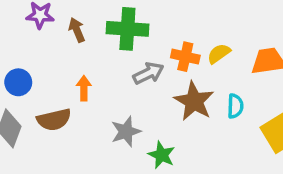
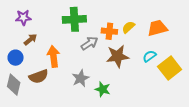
brown arrow: (77, 30) -> (30, 40), moved, turned 80
orange arrow: (84, 88) -> (53, 56), size x1.5
brown star: (194, 101) -> (117, 56), turned -30
cyan semicircle: (235, 106) -> (149, 56), moved, turned -120

